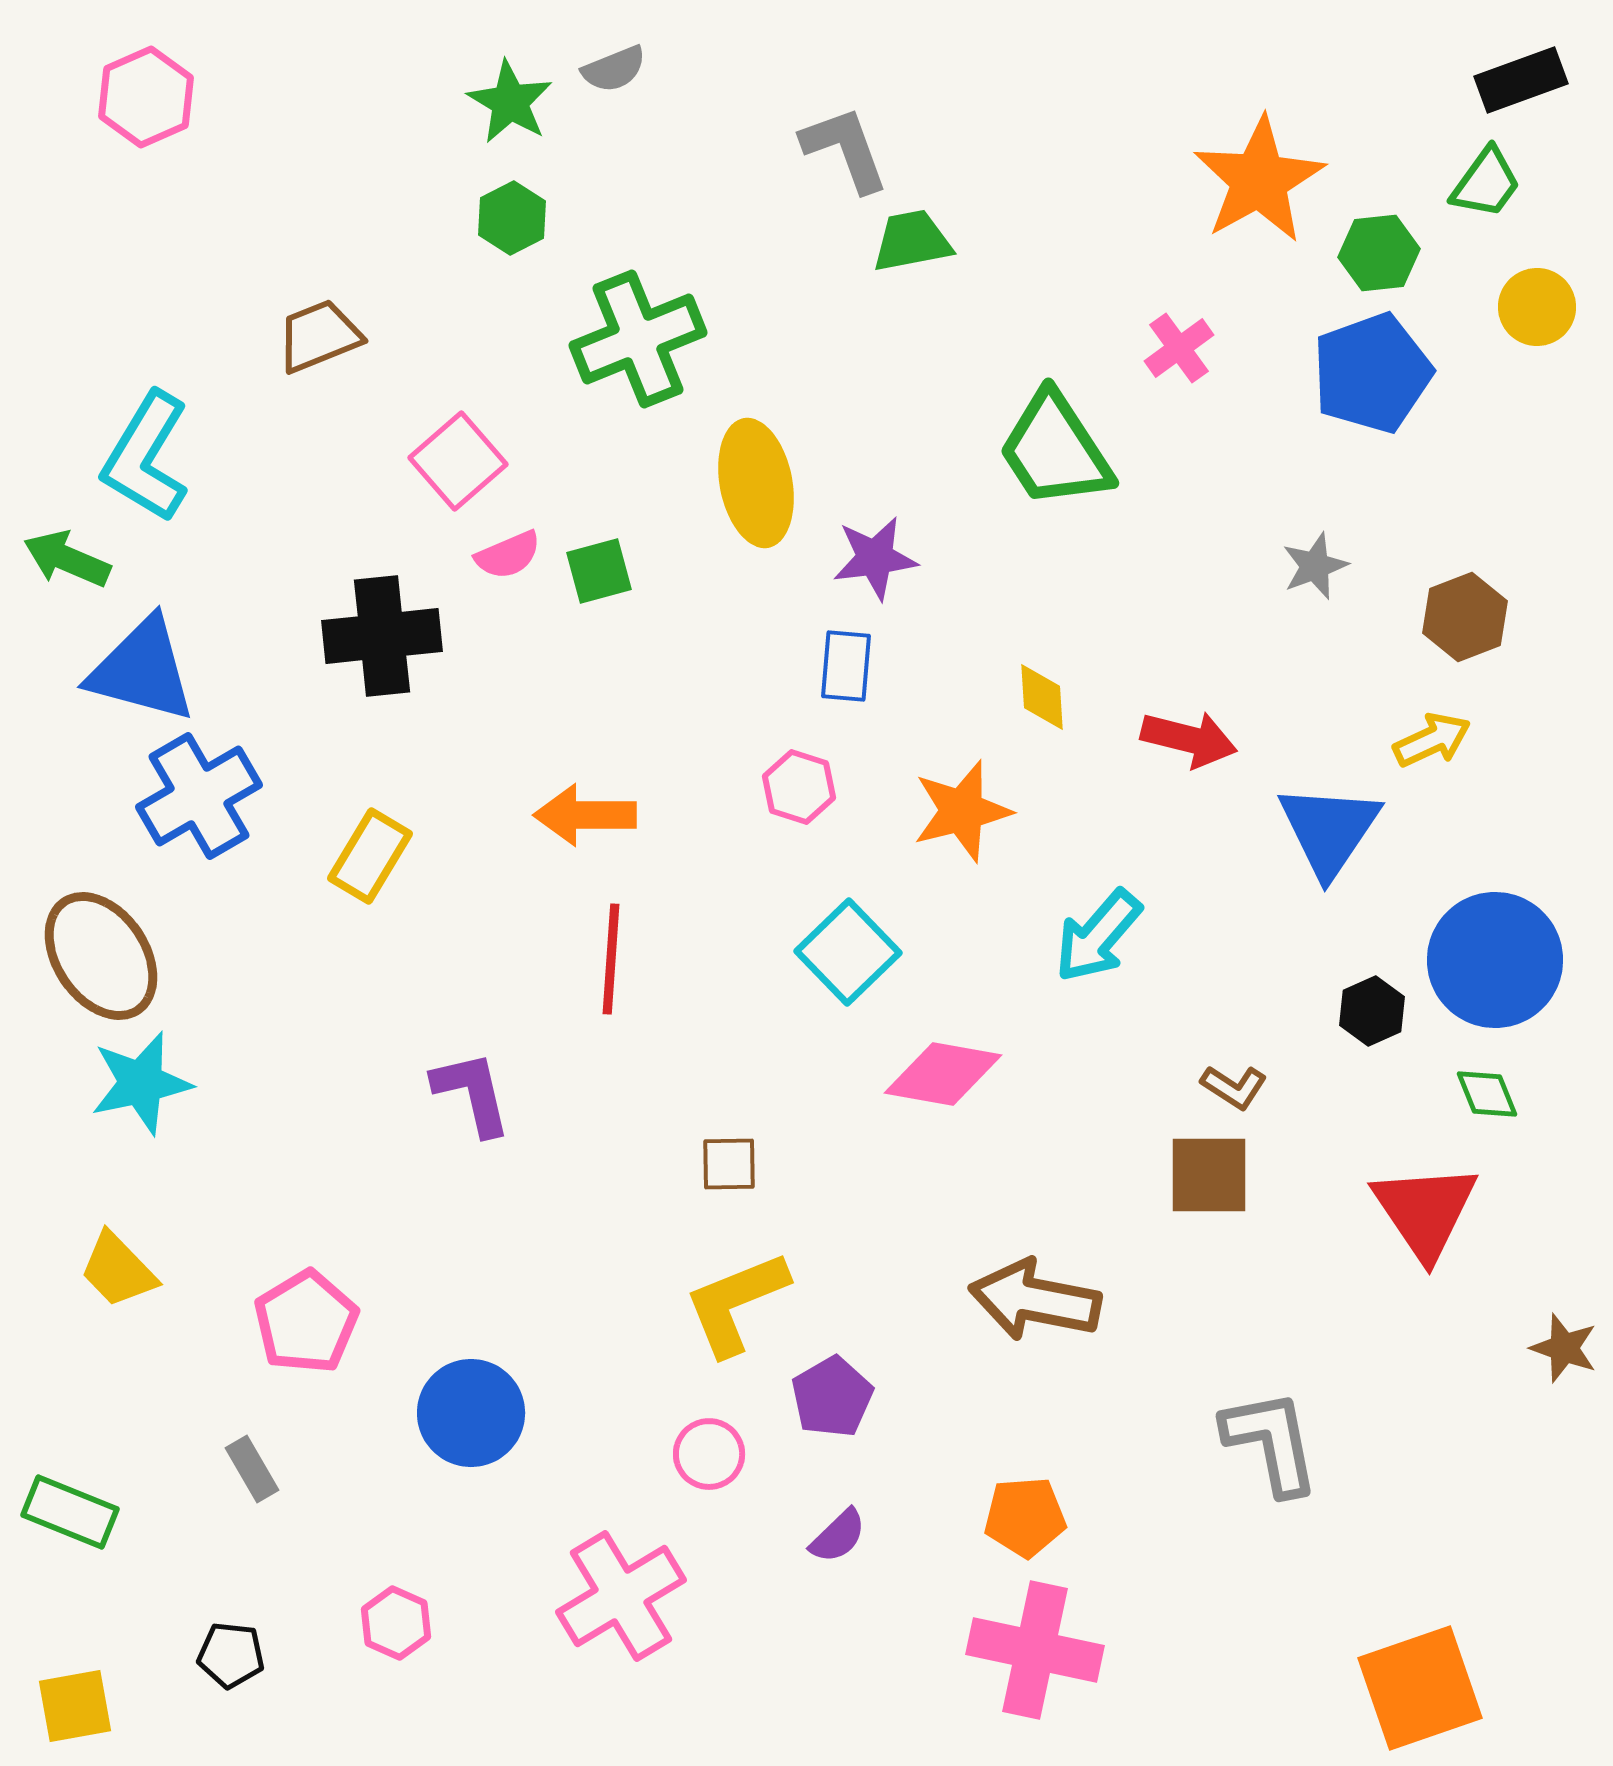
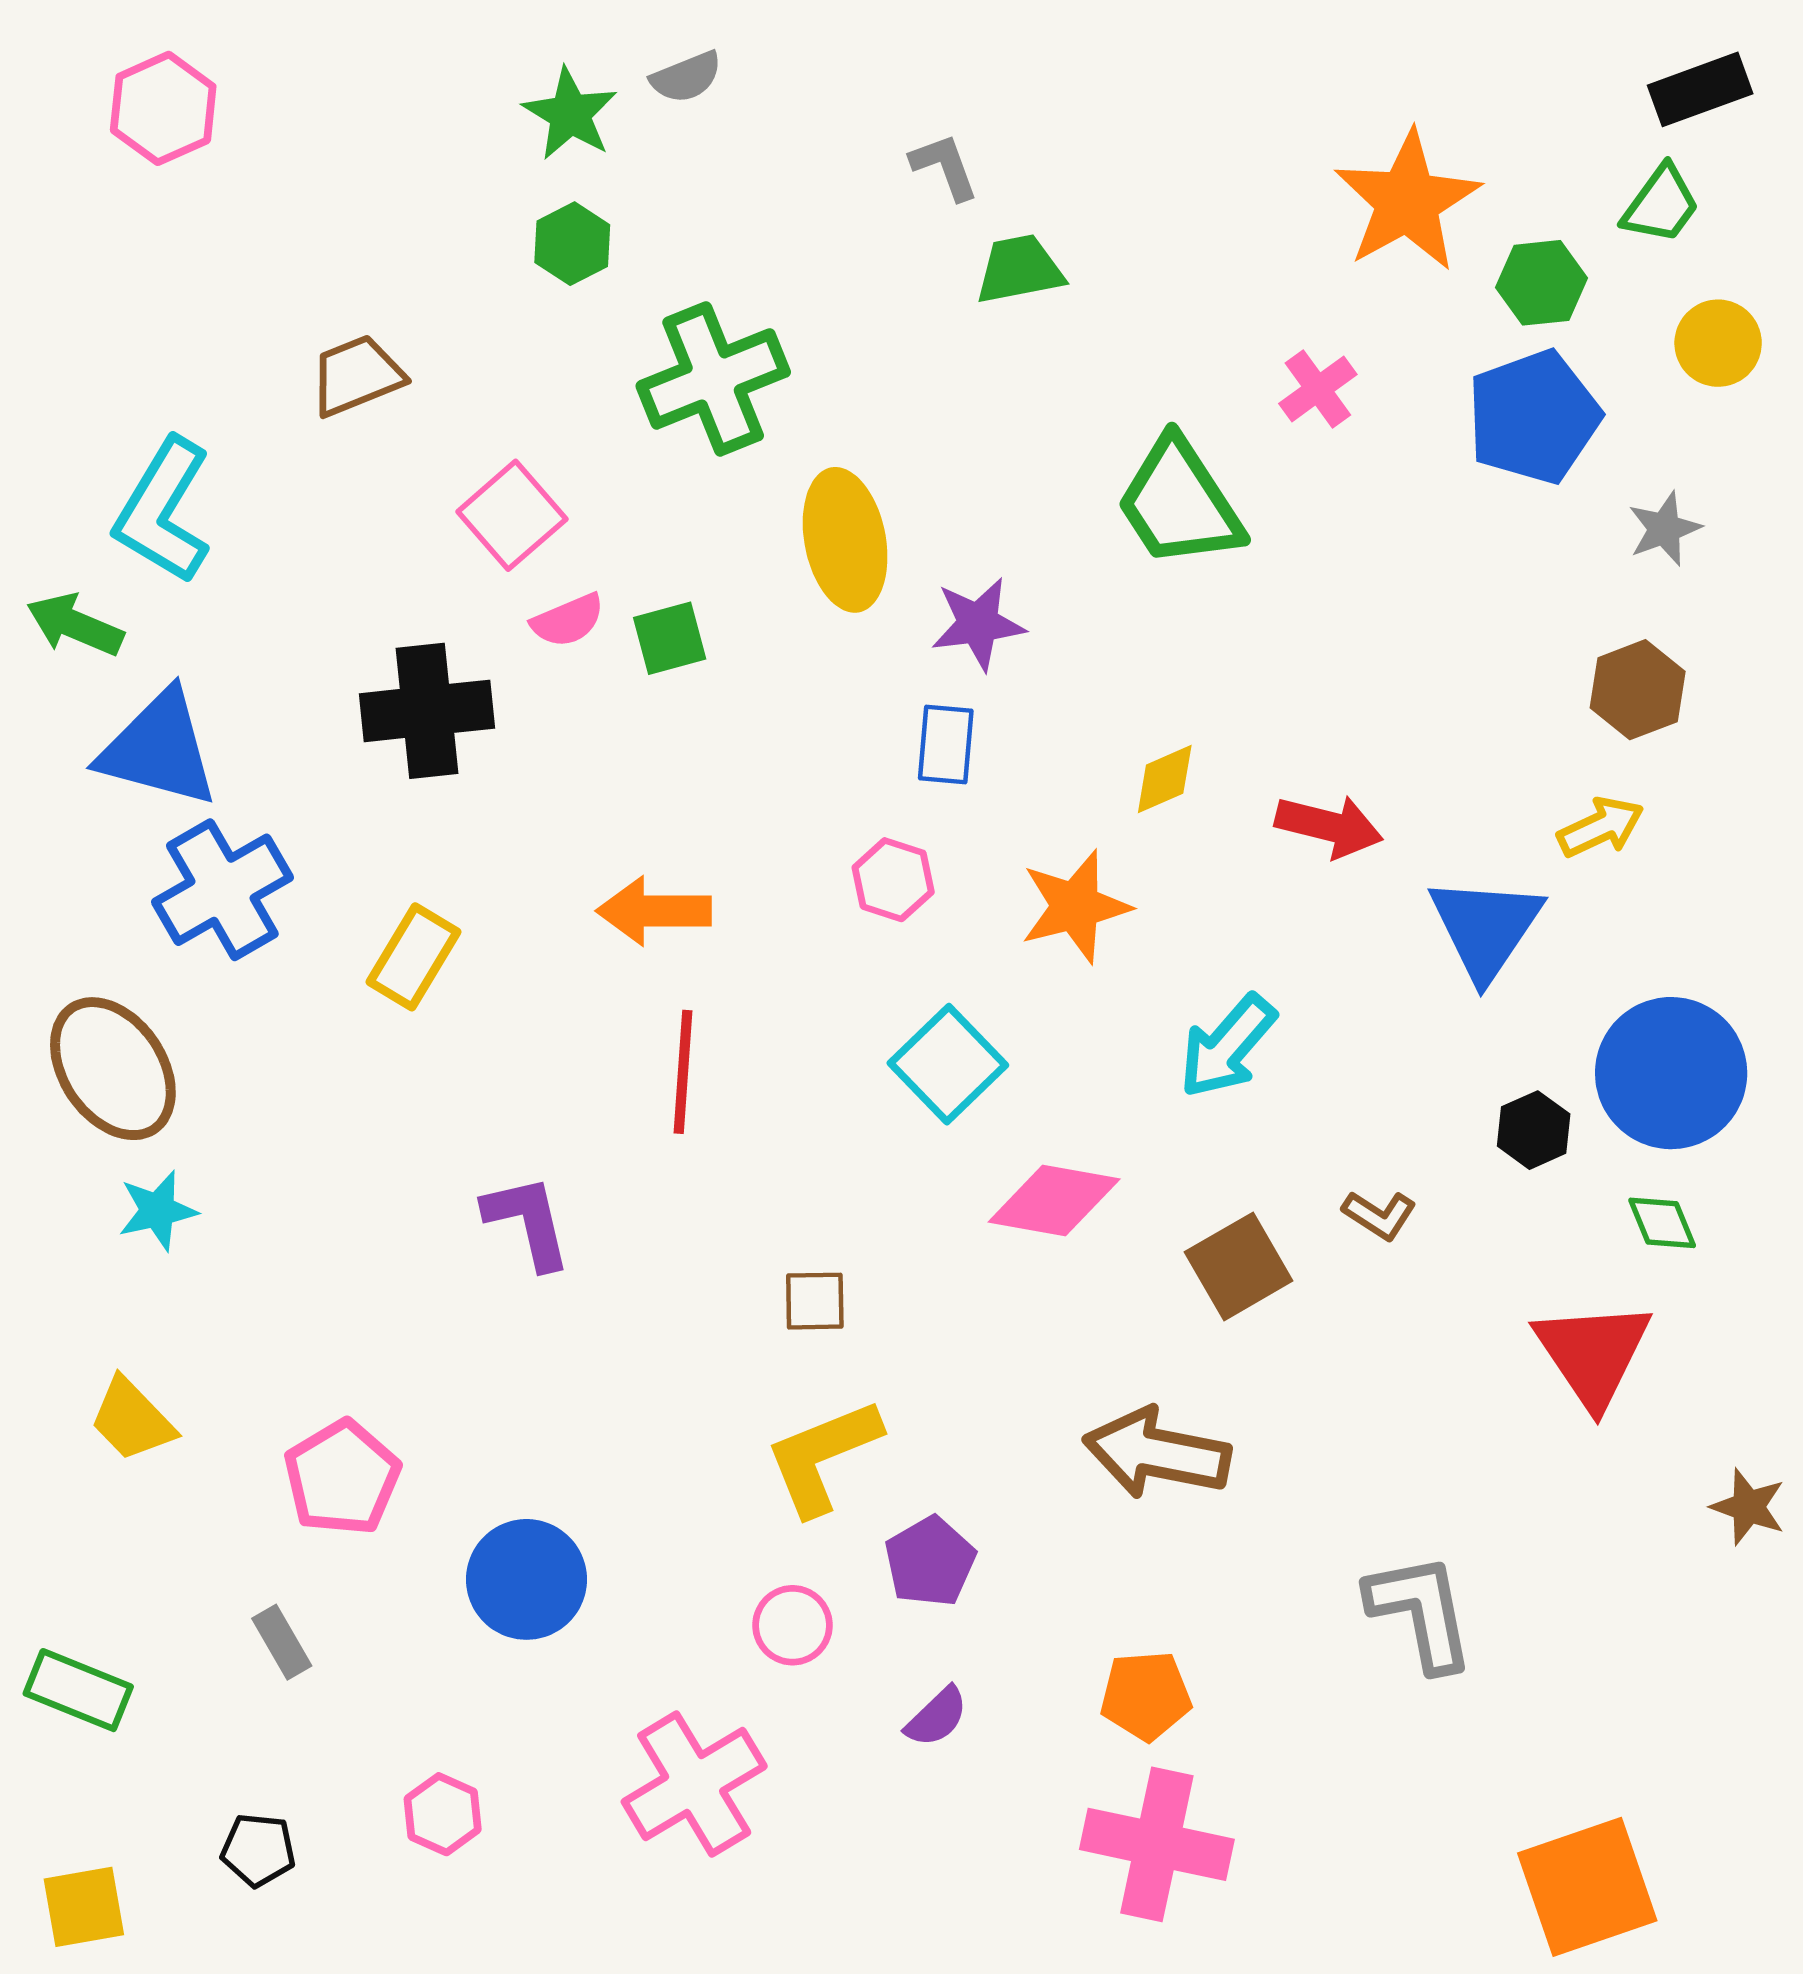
gray L-shape: (845, 149) -> (945, 167), size x0.7
gray star: (1315, 566) -> (1664, 529), moved
yellow diamond: (1042, 697) -> (1165, 779), turned 70
cyan star: (141, 1083) -> (158, 1211), size x0.7
brown square: (1209, 1175) -> (1239, 1266), moved, turned -30

